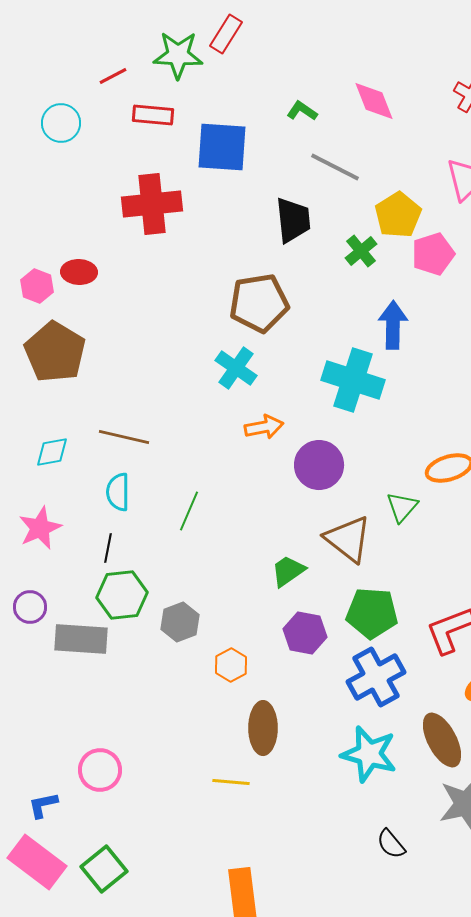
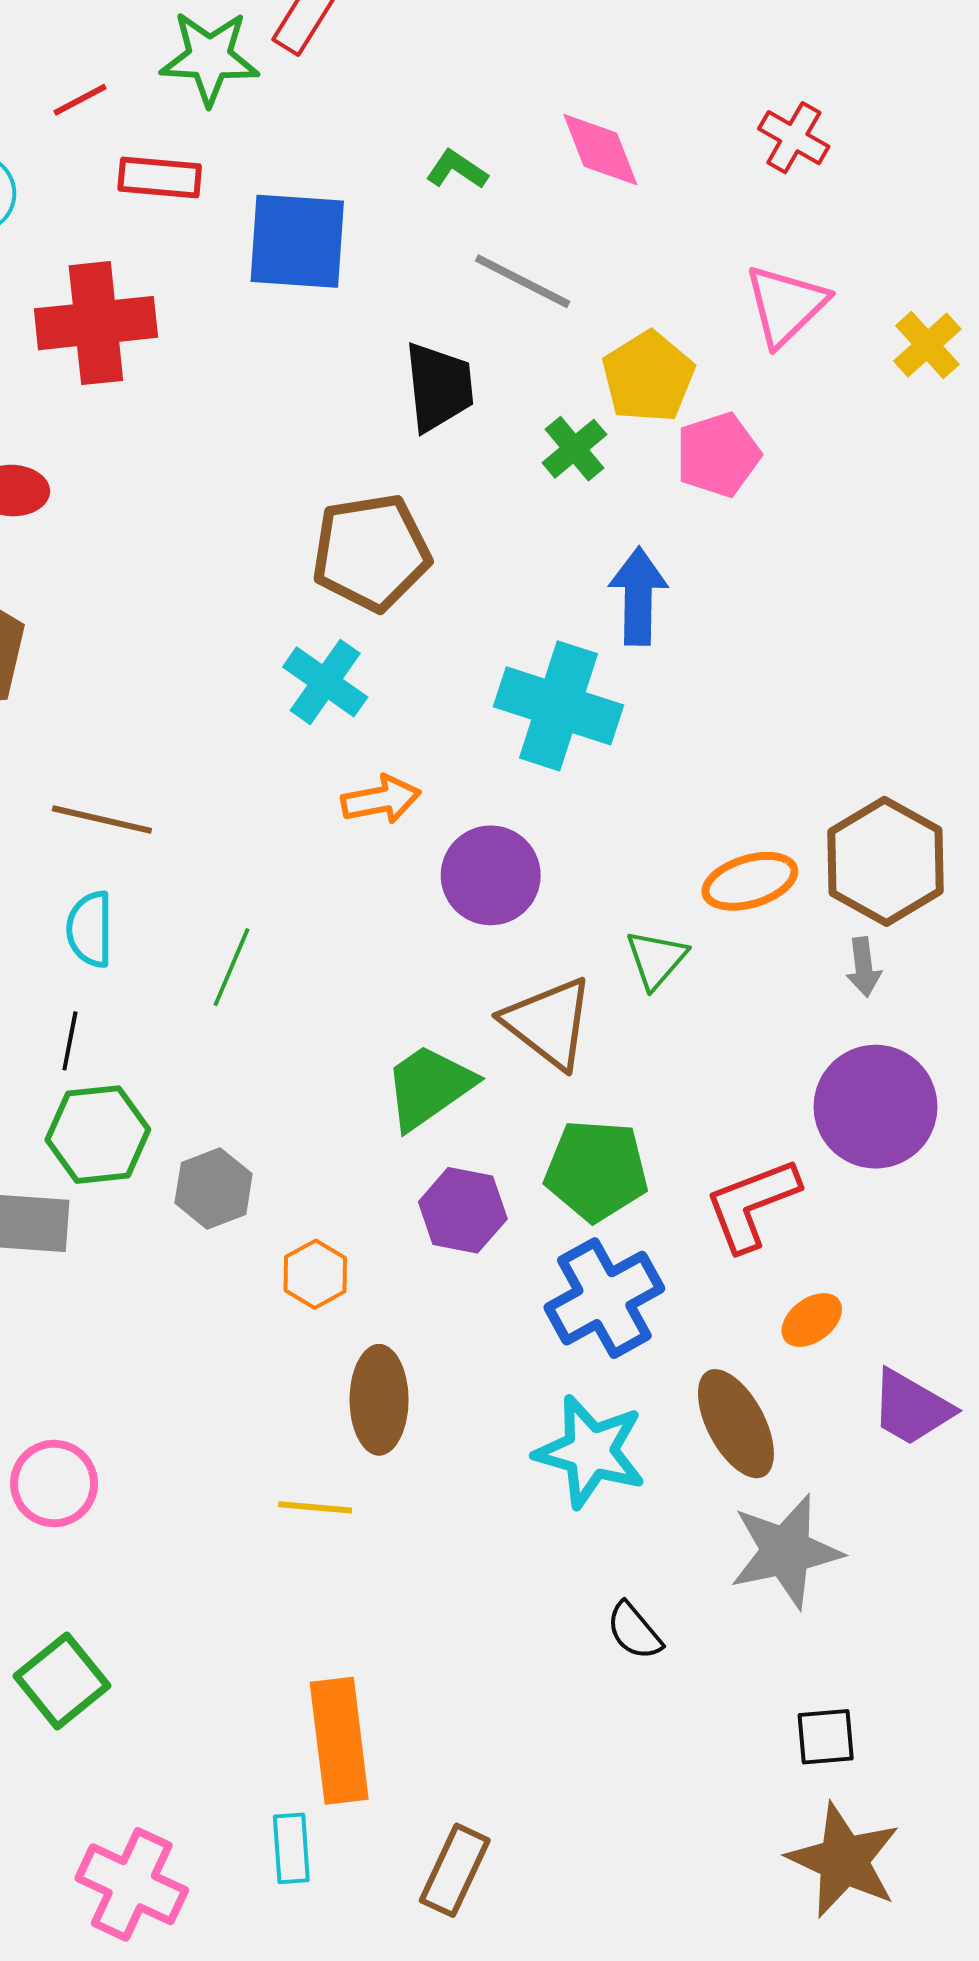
red cross: (152, 204) -> (96, 323), moved
green trapezoid: (288, 571) -> (429, 1087), size x1.4

